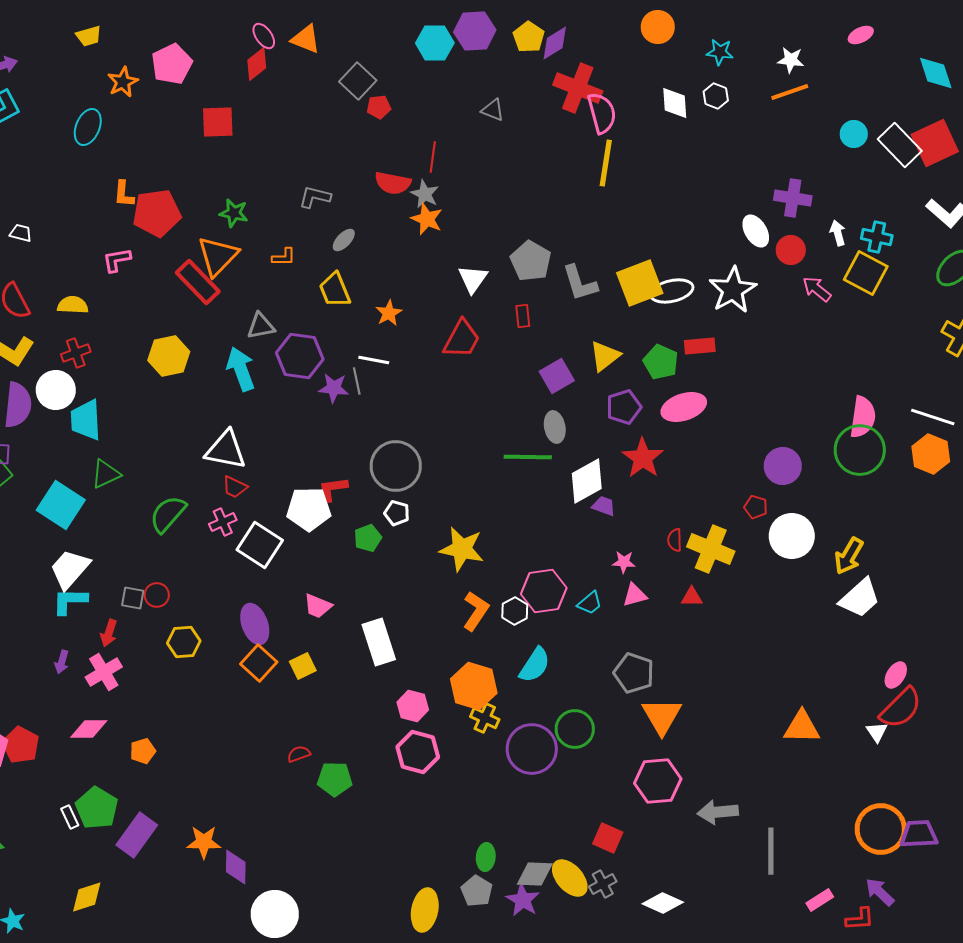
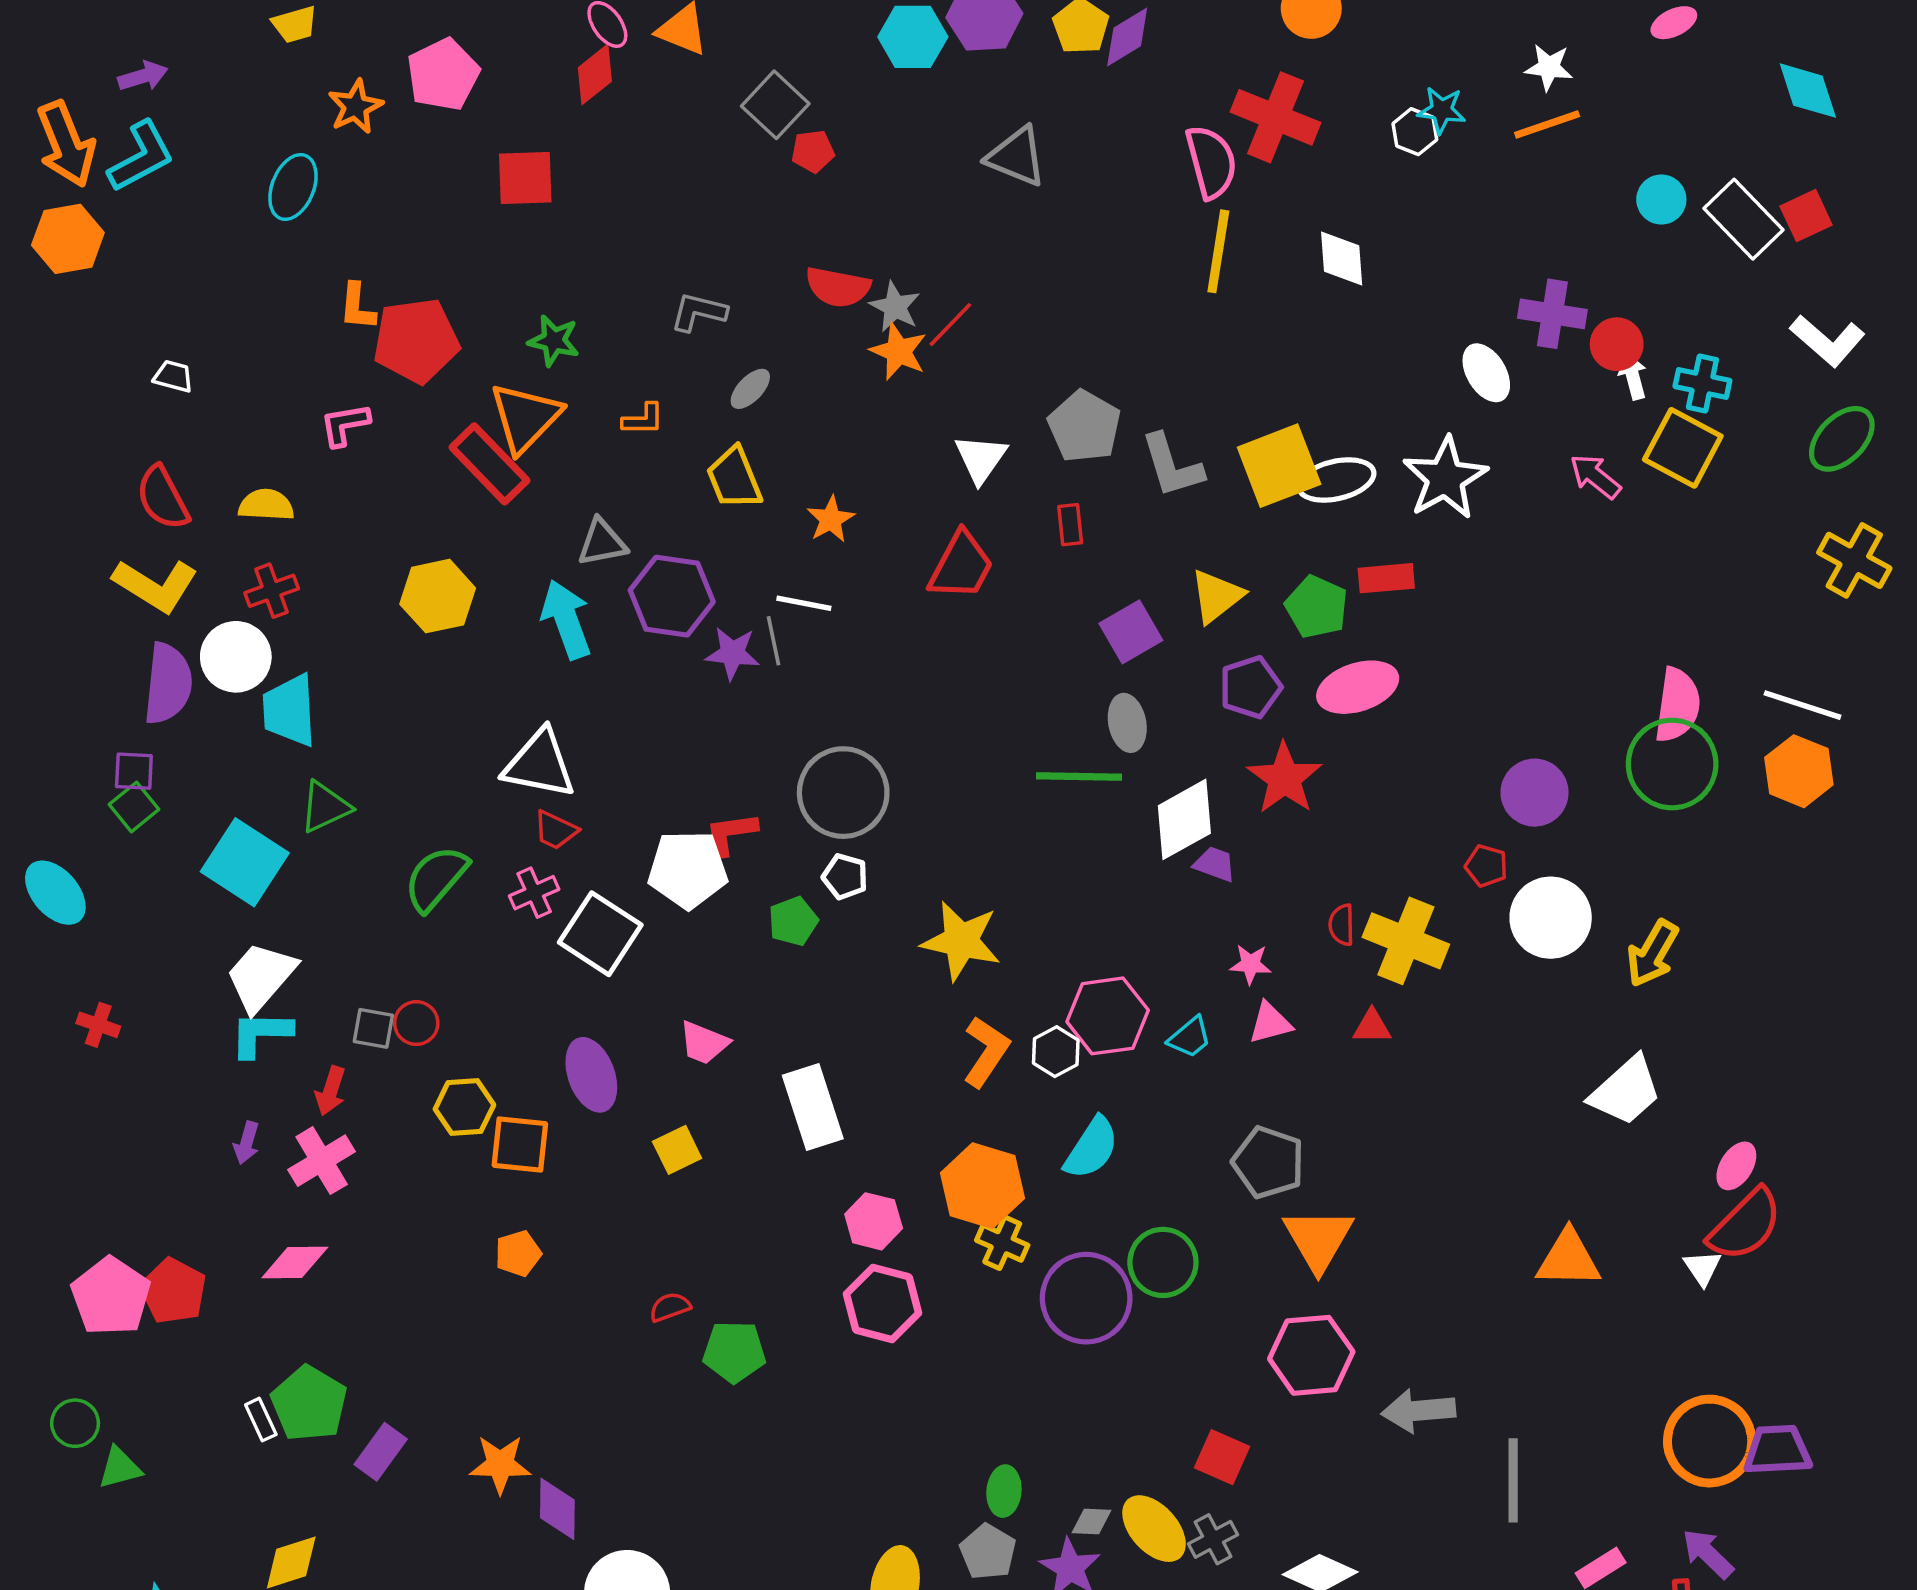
cyan star: (720, 52) -> (1442, 110), moved
red cross: (578, 88) -> (1275, 117), moved
white diamond: (675, 103) -> (1342, 258), moved
gray triangle: (493, 110) -> (1016, 157), size x1.5
red square: (935, 143) -> (1806, 216), size x0.6
red line: (433, 157) -> (950, 325), moved, turned 36
red circle: (791, 250) -> (1617, 344), moved
white trapezoid: (860, 598) -> (1626, 1091), moved
orange square: (259, 663) -> (520, 1145), moved, turned -36
orange pentagon: (143, 751) -> (518, 1253), moved
purple rectangle: (137, 835) -> (381, 1452), size x0.7
gray diamond: (535, 874) -> (1091, 1521), size x0.6

